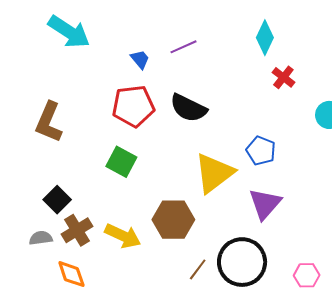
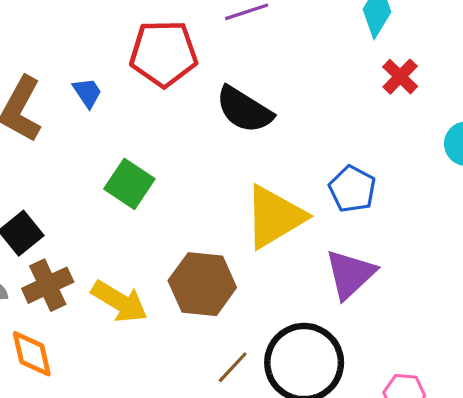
blue trapezoid: (140, 59) -> (87, 93), moved
red pentagon: (133, 106) -> (164, 53), moved

